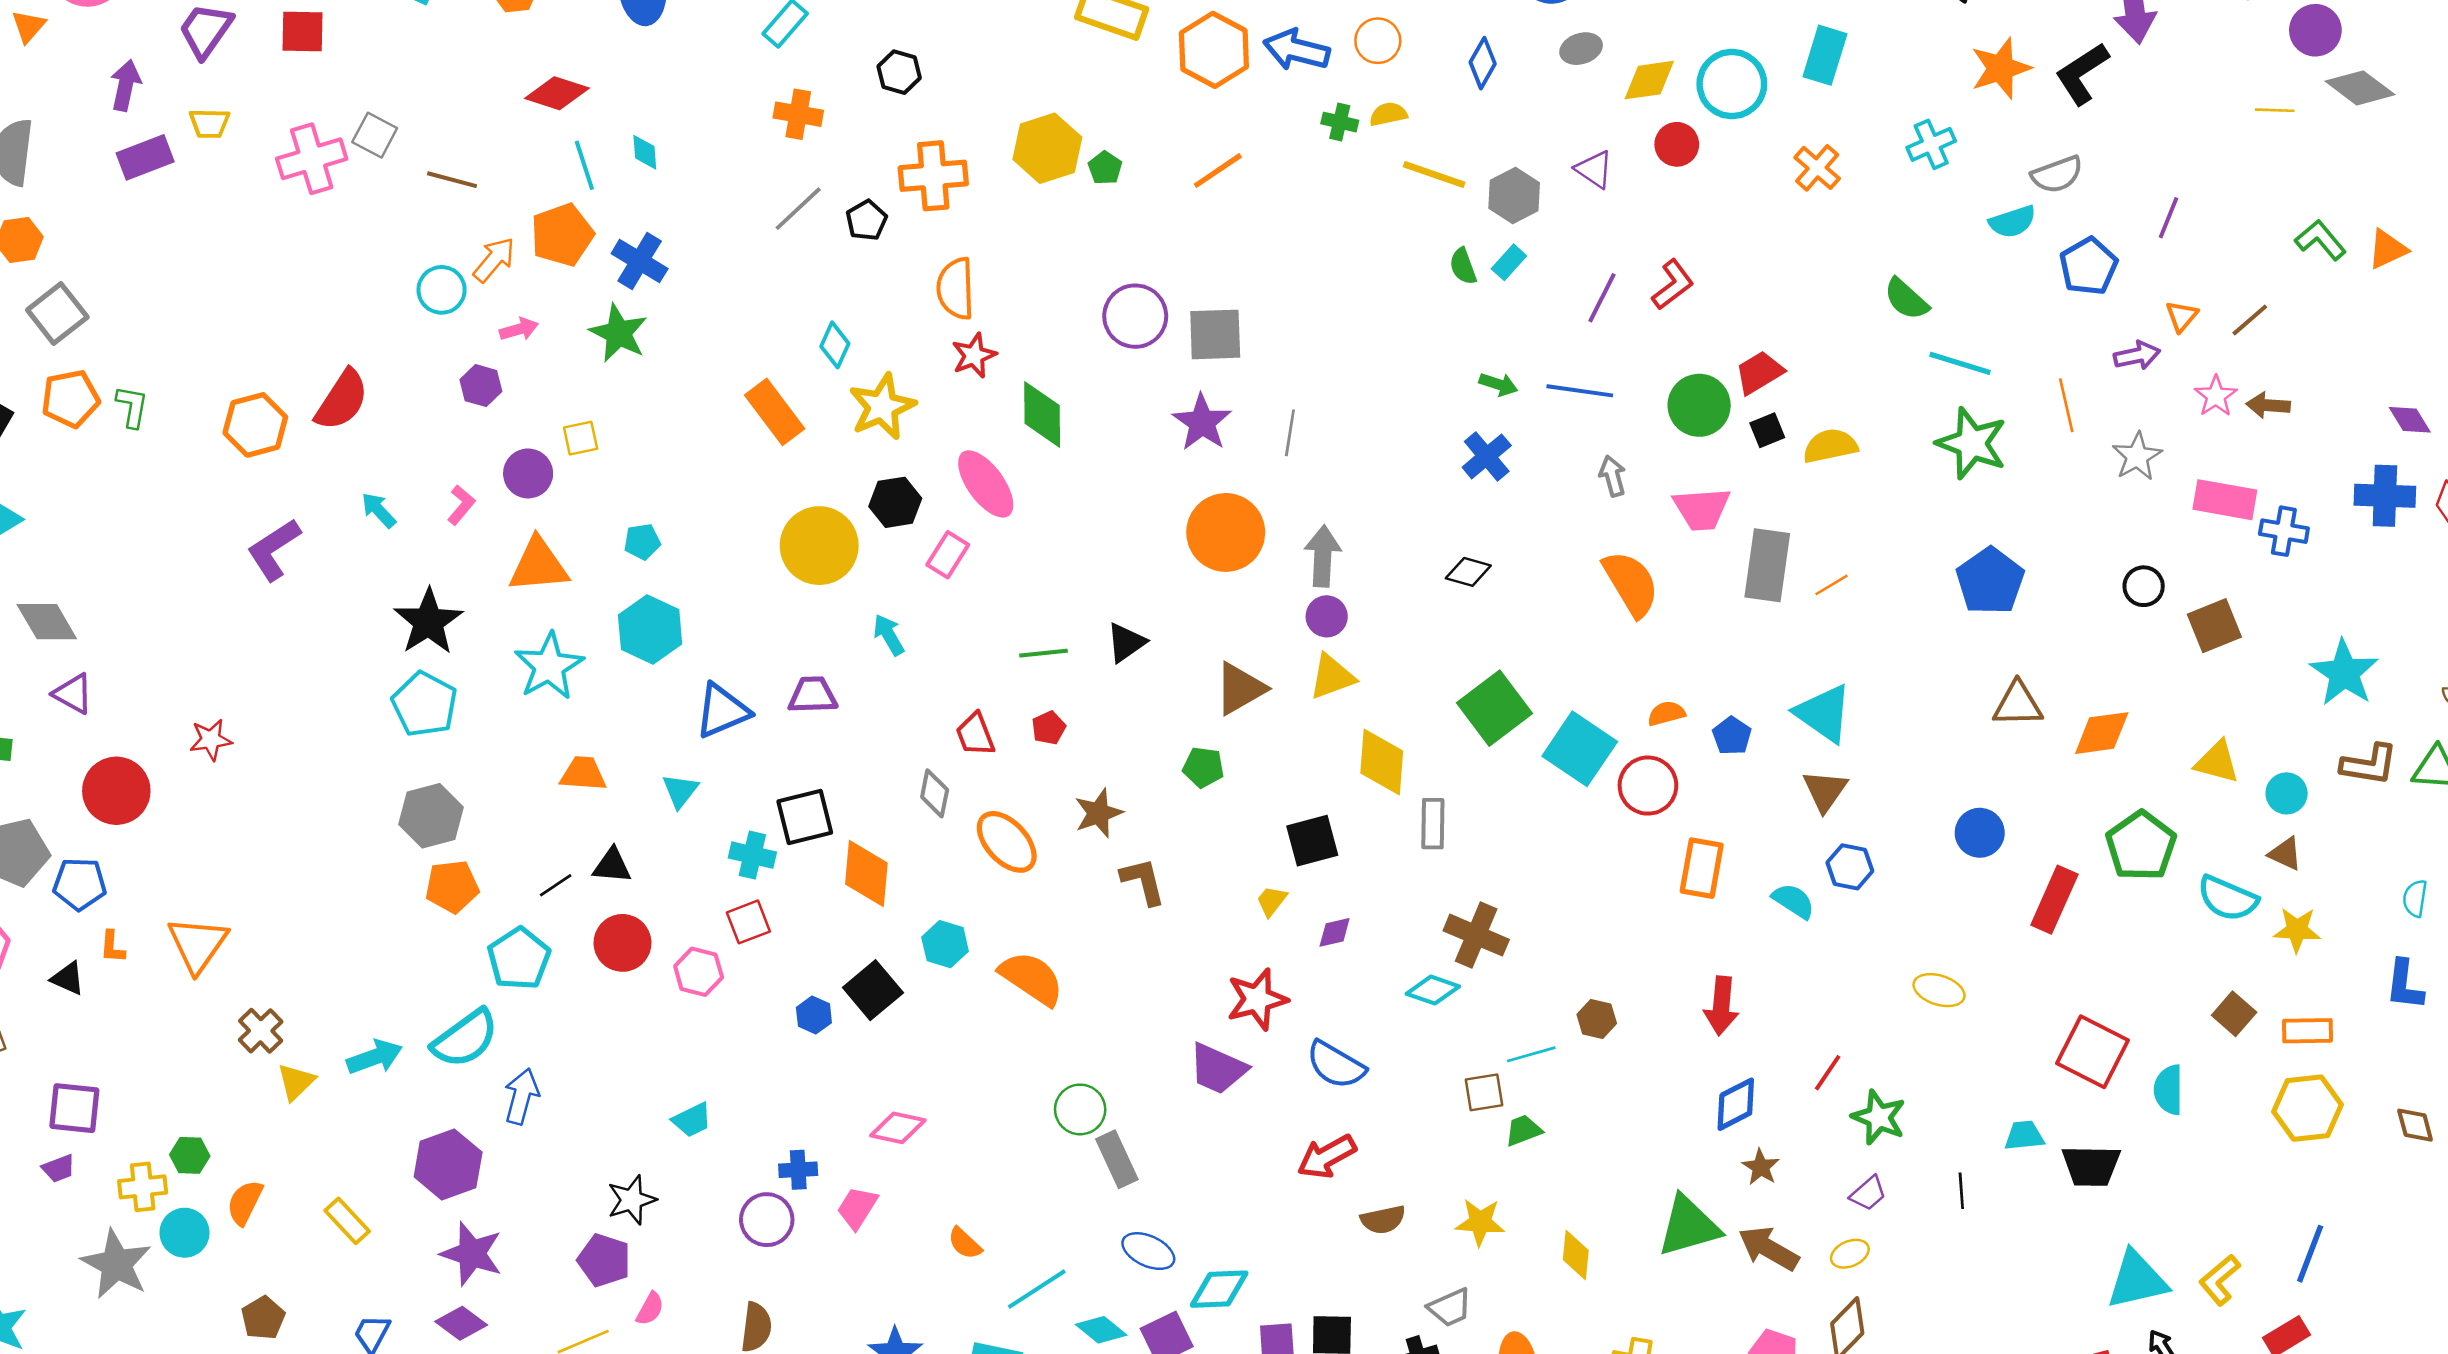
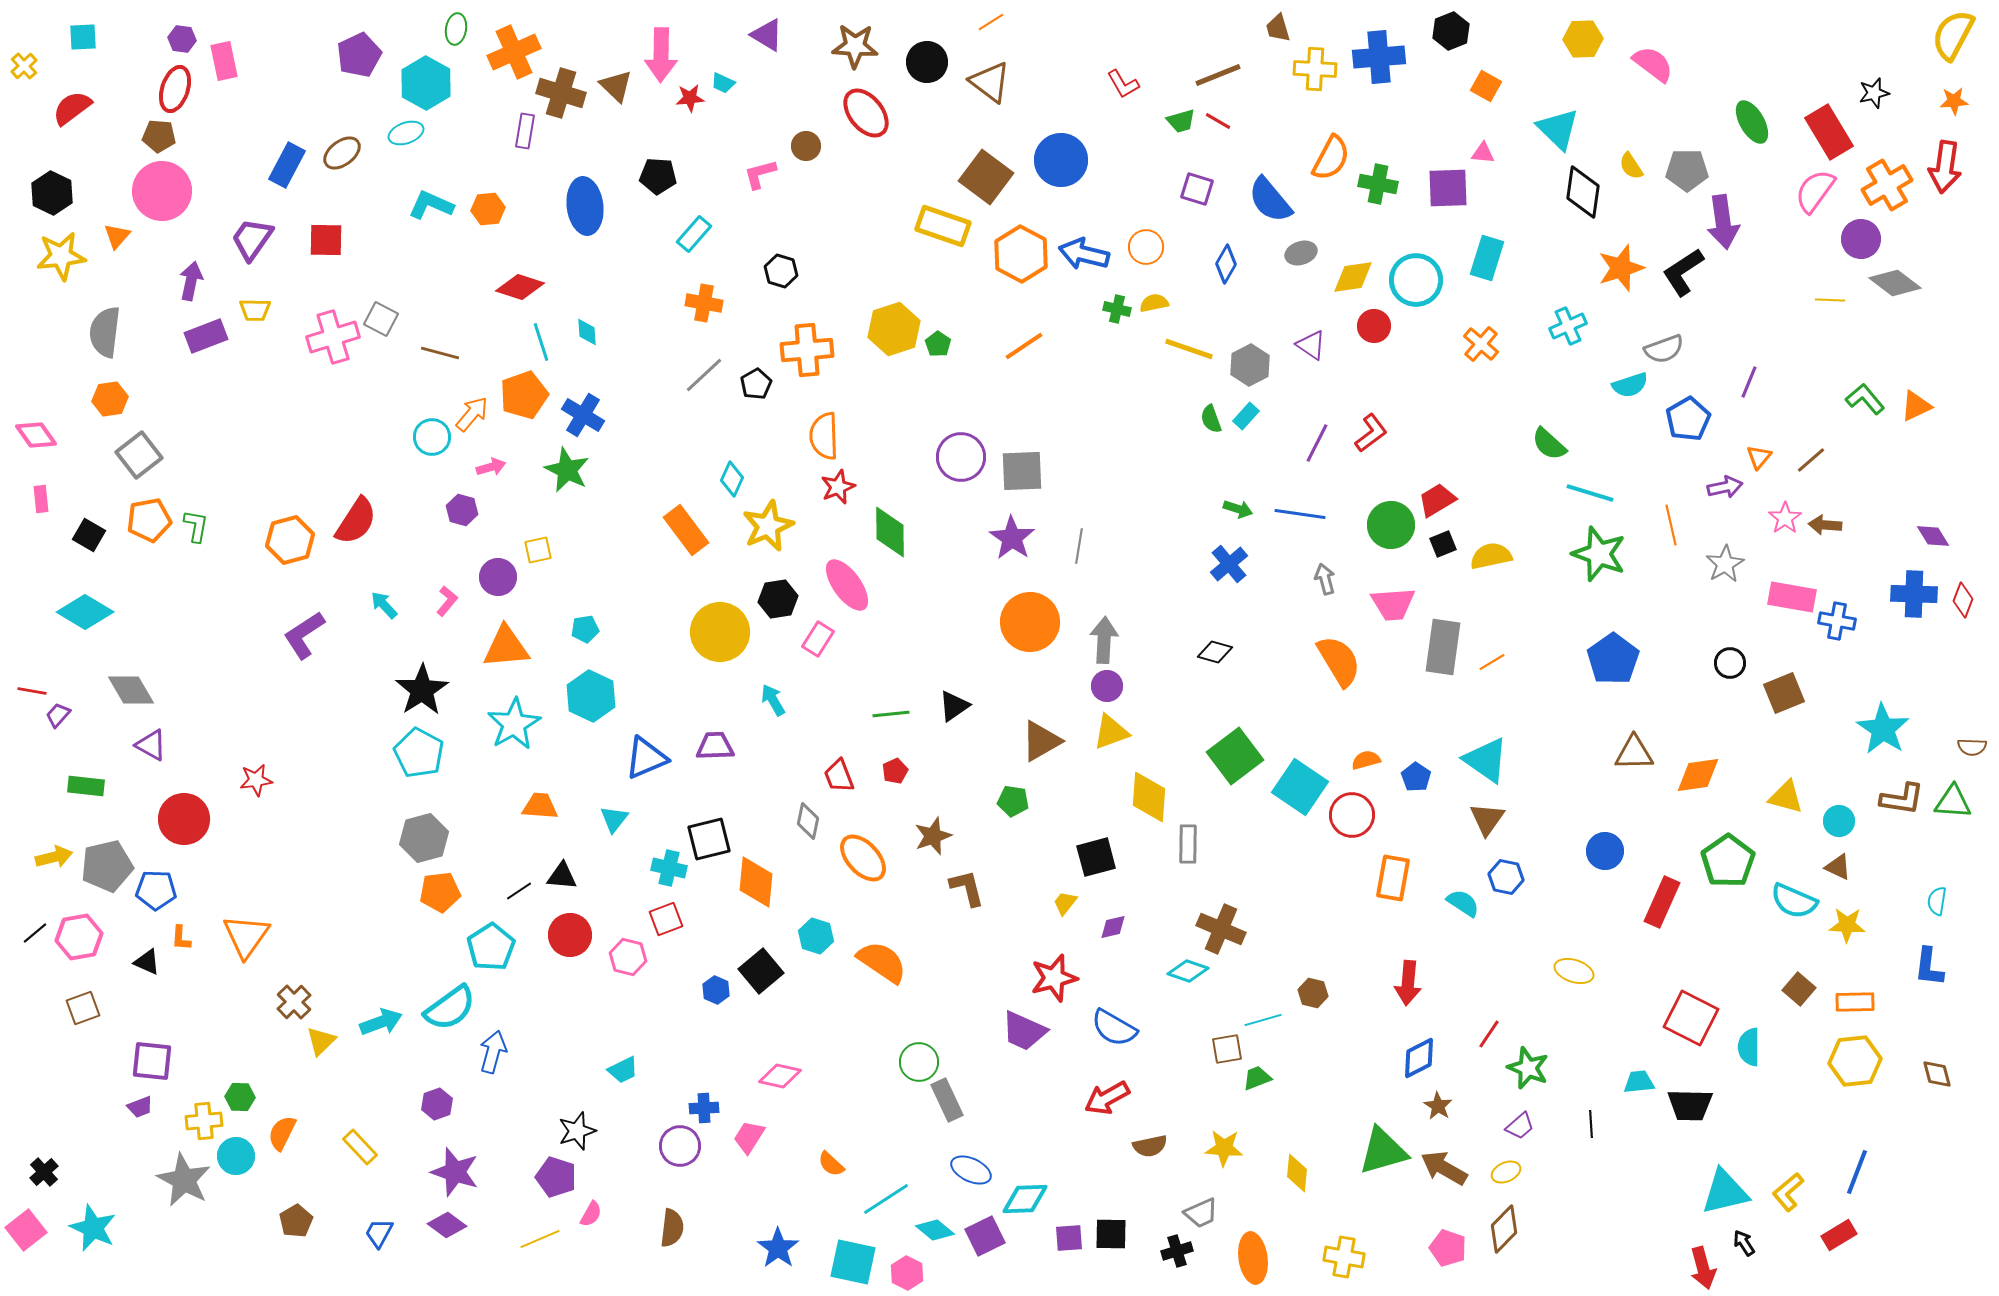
purple hexagon: (448, 1165) -> (437, 1104), size x0.6

